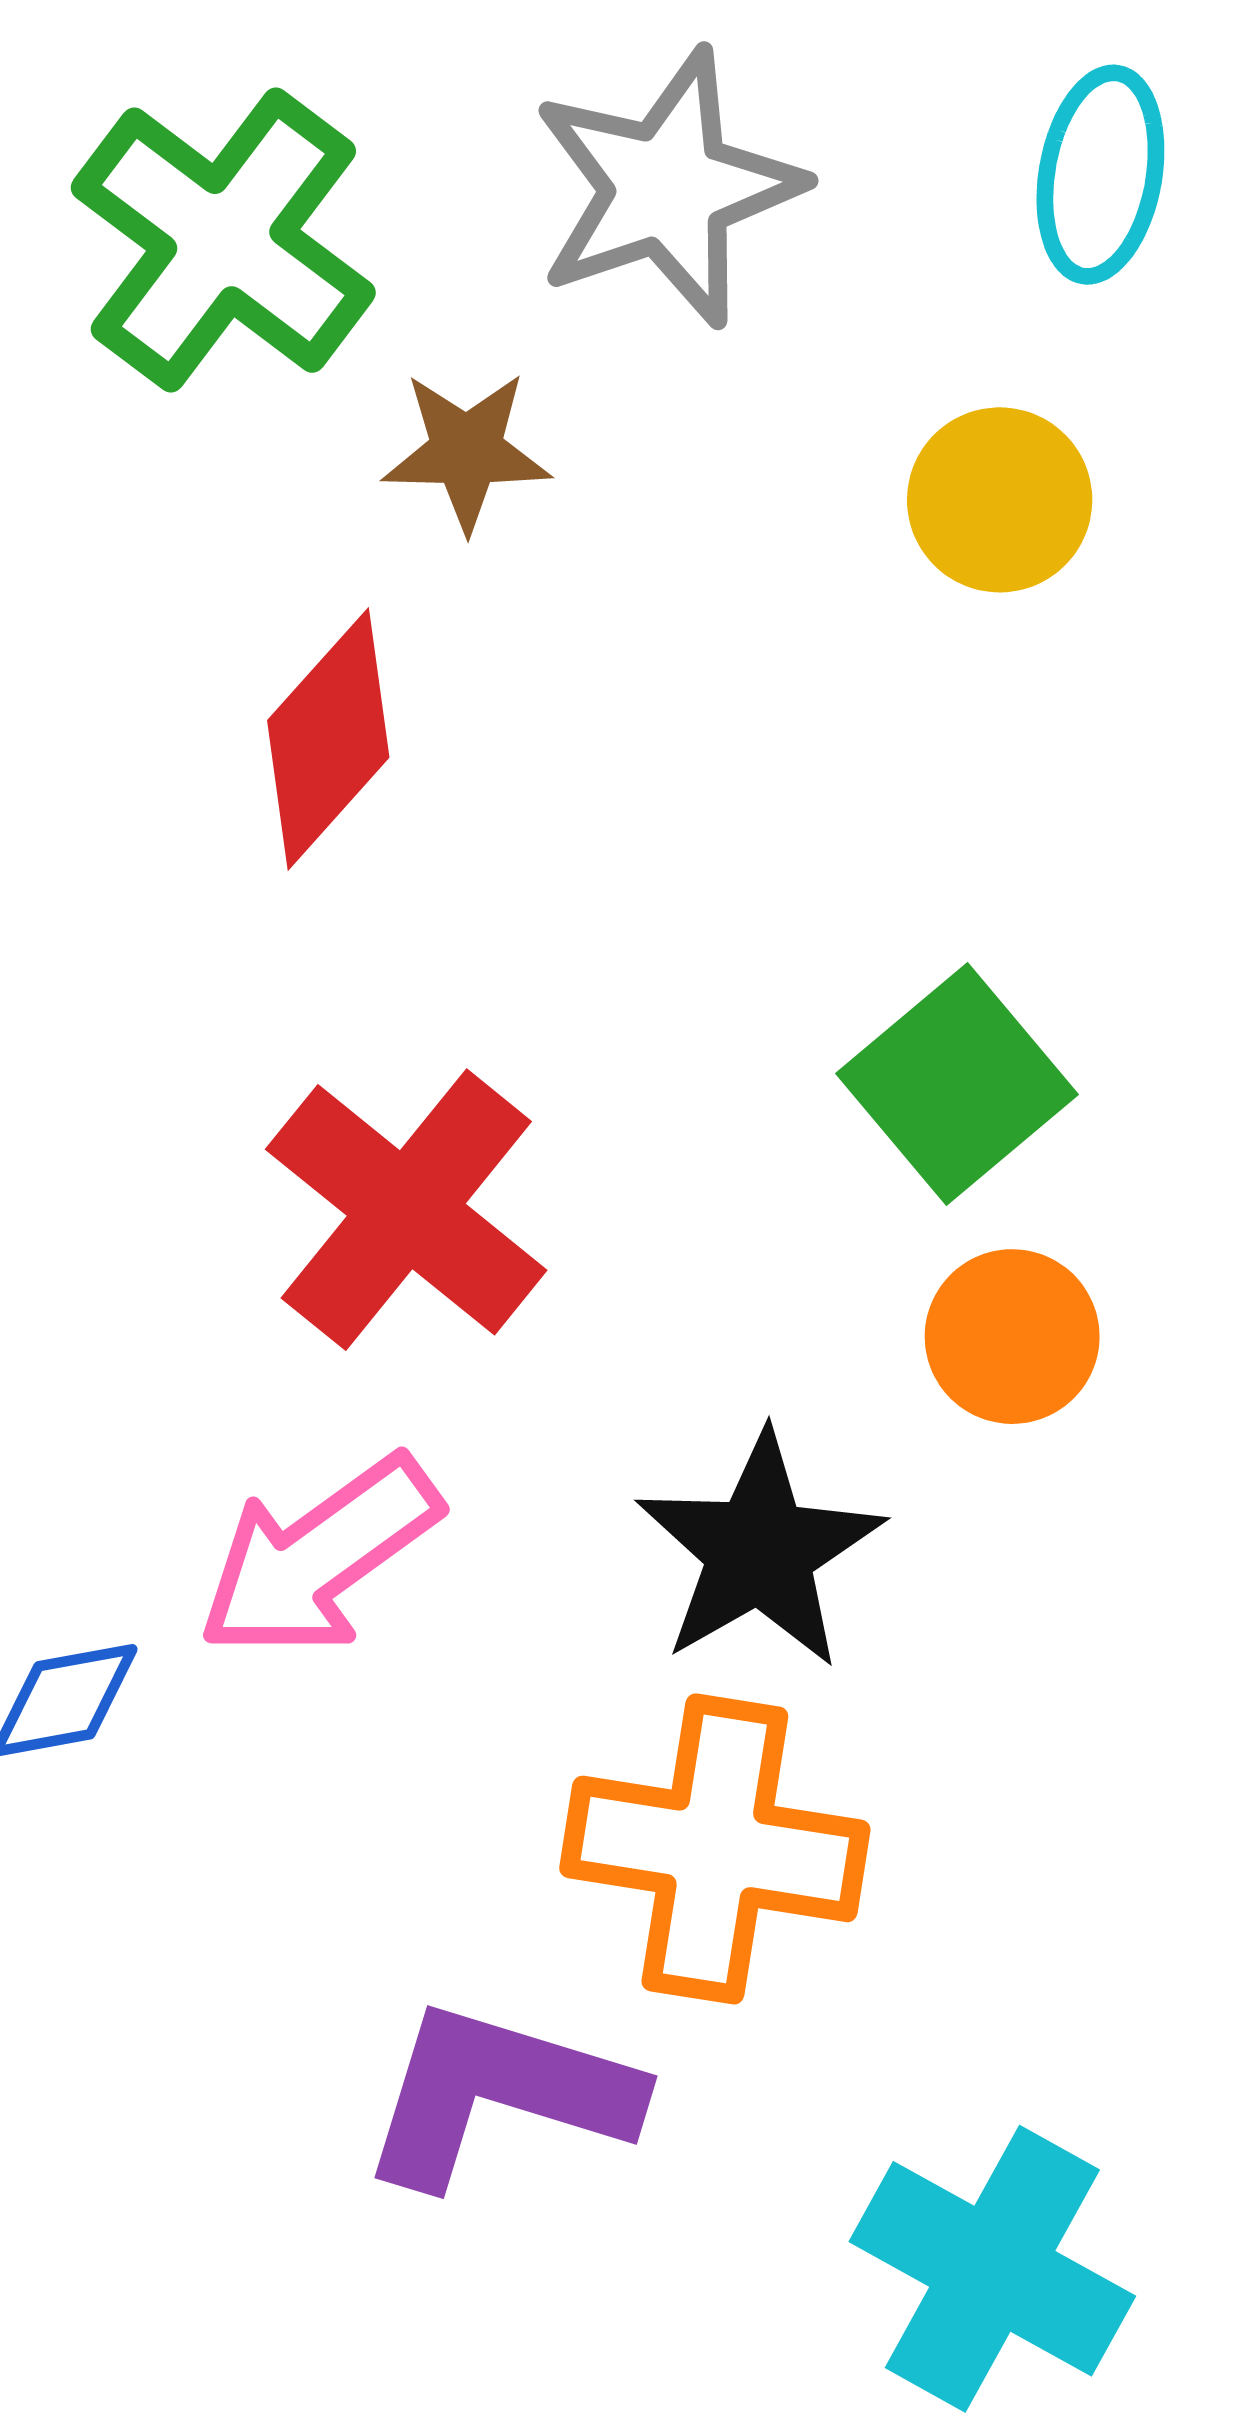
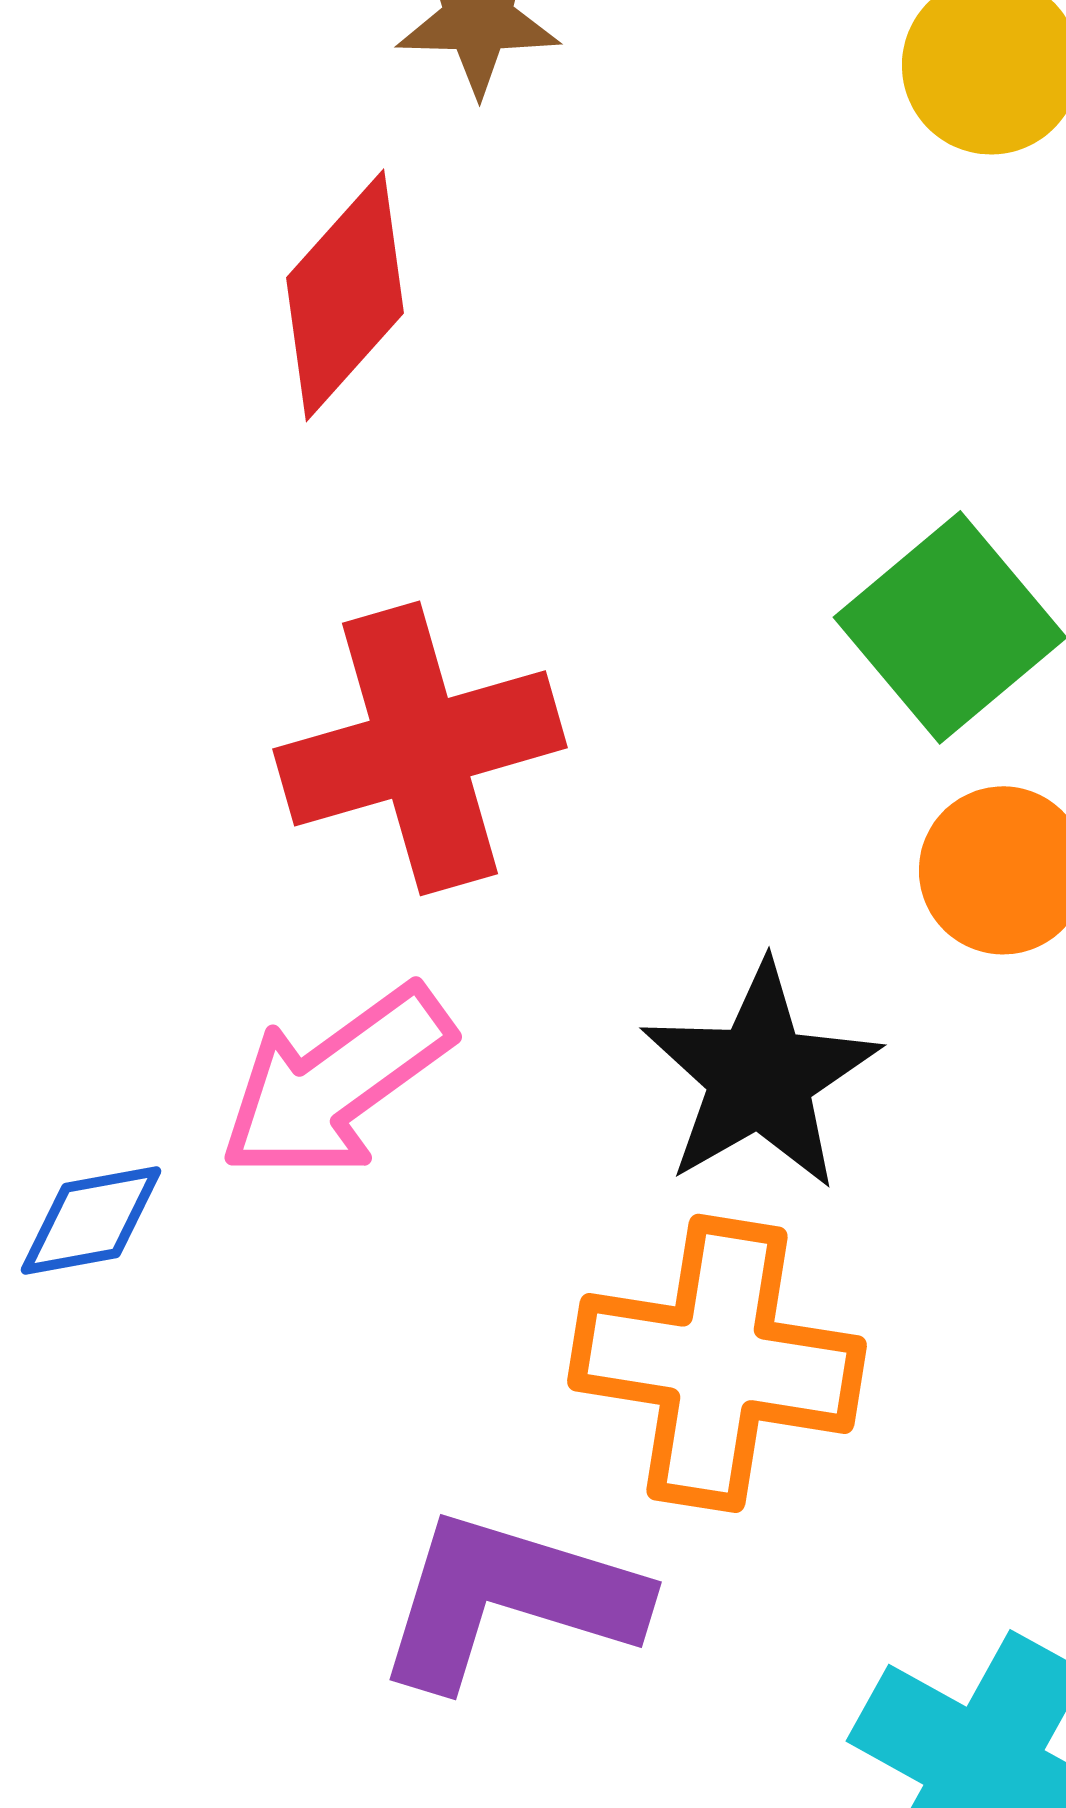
red cross: (406, 1210) -> (420, 748), turned 35

